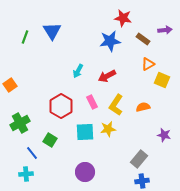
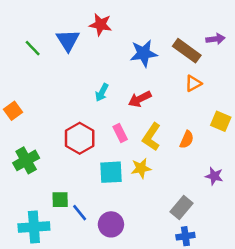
red star: (123, 18) -> (101, 25), moved
green line: (25, 37) -> (33, 48), turned -64
brown rectangle: (143, 39) -> (187, 51), size x1.5
yellow square: (162, 80) -> (221, 121), moved
orange semicircle: (143, 107) -> (187, 140), turned 128
green square: (50, 140) -> (60, 200), moved, turned -32
blue line: (32, 153) -> (80, 213), moved
cyan cross: (26, 174) -> (34, 227), size x1.6

